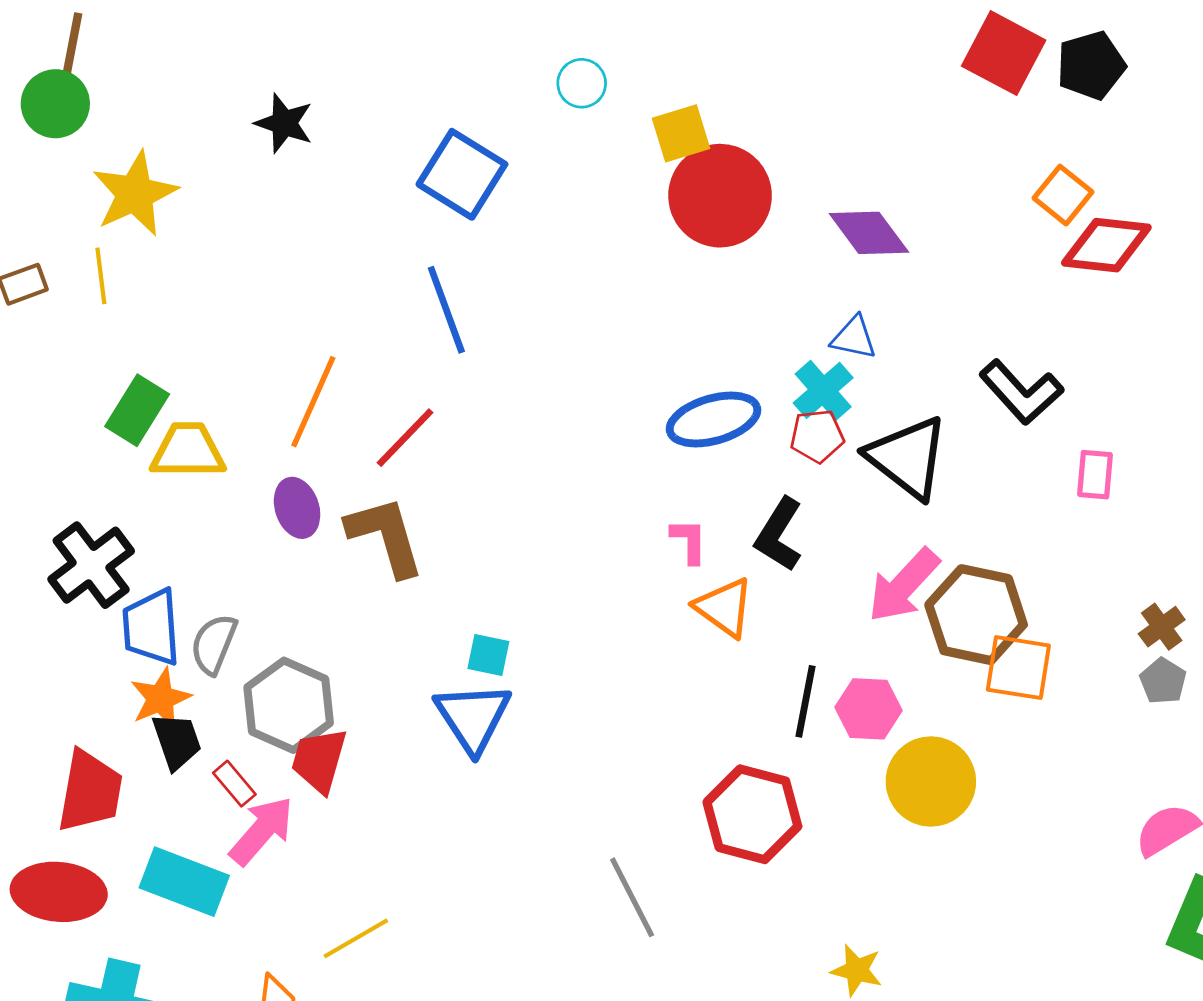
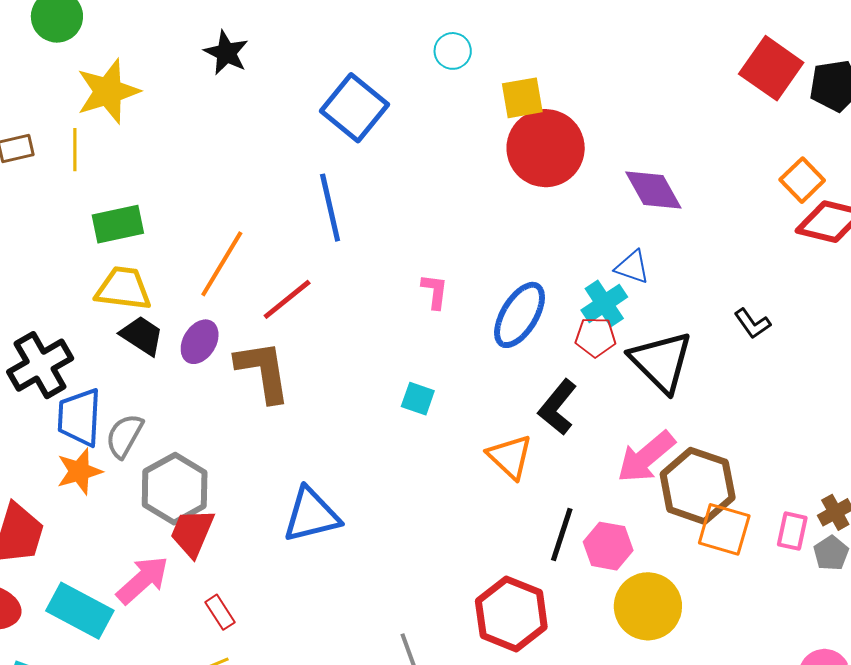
black L-shape: (1021, 392) -> (752, 324), size x0.6
green rectangle: (137, 410) -> (118, 224), moved, turned 39
blue ellipse: (713, 419) -> (520, 315), turned -50
pink rectangle: (1095, 475) -> (792, 531), moved
purple ellipse: (297, 508) -> (200, 342), turned 42
pink L-shape: (689, 541) -> (435, 291), moved
cyan square: (488, 655) -> (418, 399), moved
blue triangle: (473, 717) -> (311, 515), turned 42
black trapezoid: (177, 741) -> (142, 336), moved, turned -45
red rectangle: (234, 784) -> (220, 612), moved

